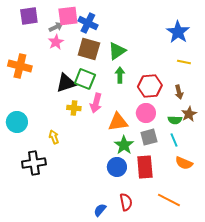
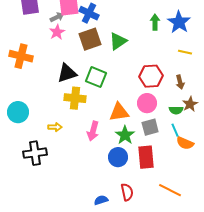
brown square: (89, 49) -> (90, 39), turned -35
green arrow: (120, 75) -> (155, 22), moved
green square: (85, 79) -> (96, 77), moved
pink arrow: (96, 103) -> (93, 131), moved
yellow cross: (74, 108) -> (75, 98), size x1.5
yellow arrow: (54, 137) -> (55, 127), turned 112
orange semicircle: (184, 163) -> (185, 143), moved
blue semicircle: (100, 210) -> (101, 200), turned 32

